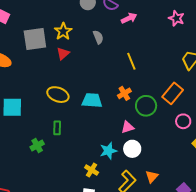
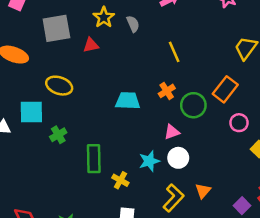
yellow star: (63, 31) -> (104, 17), moved
red triangle: (63, 54) -> (91, 45), turned 32
yellow ellipse: (58, 95) -> (59, 86), moved
green rectangle: (57, 128) -> (94, 159), moved, size x1.6
green cross: (37, 146) -> (58, 135), moved
yellow cross: (92, 170) -> (120, 180), moved

